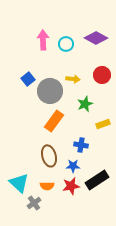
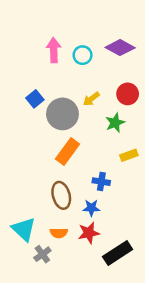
yellow arrow: (73, 79) -> (91, 99), turned 136
green star: (85, 104) -> (115, 123), moved
black rectangle: (97, 180) -> (118, 253), moved

